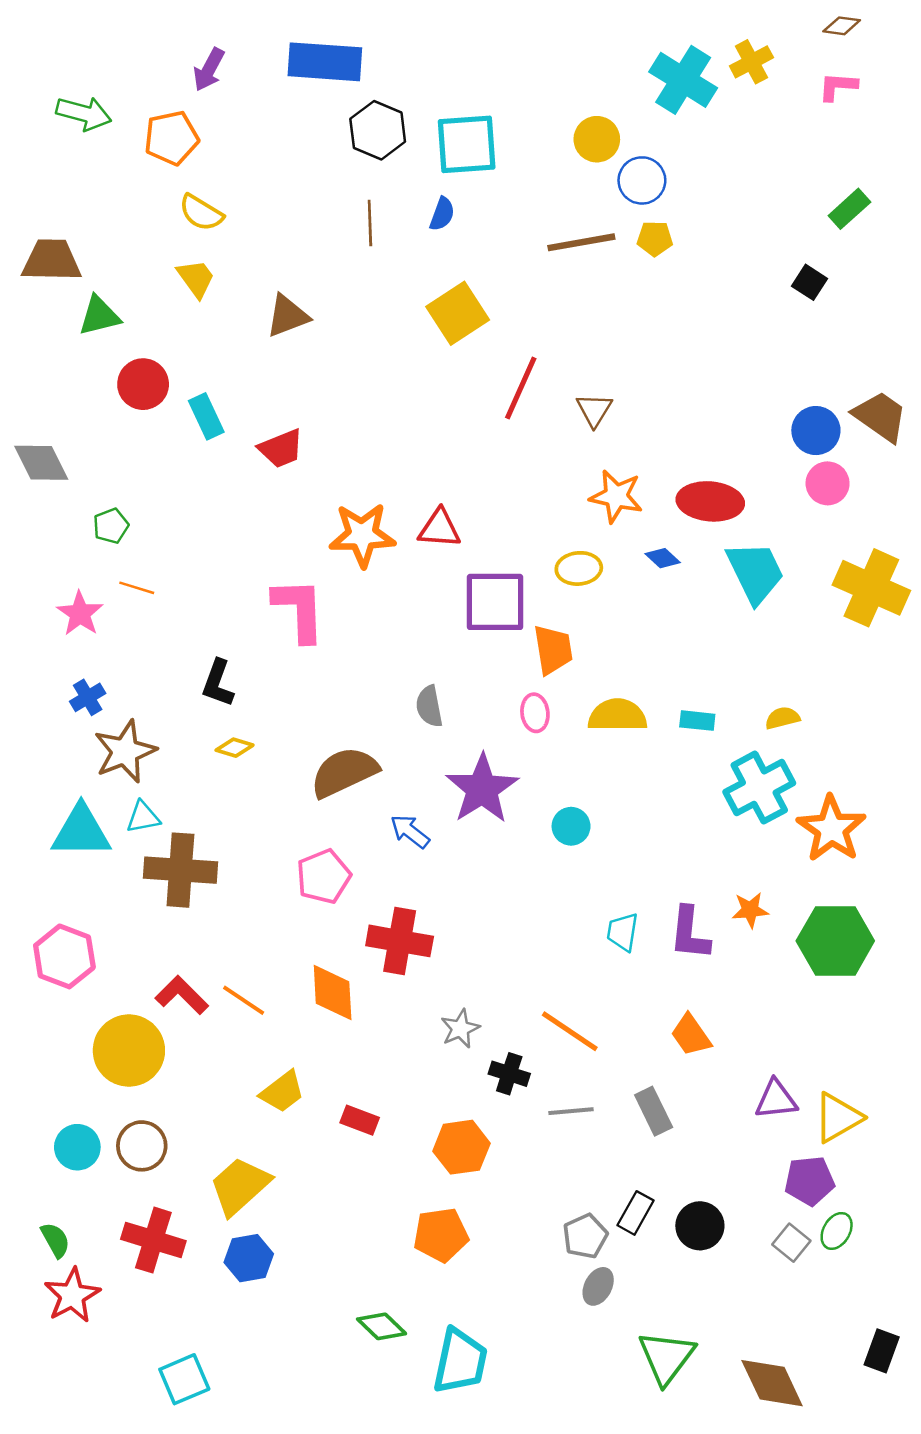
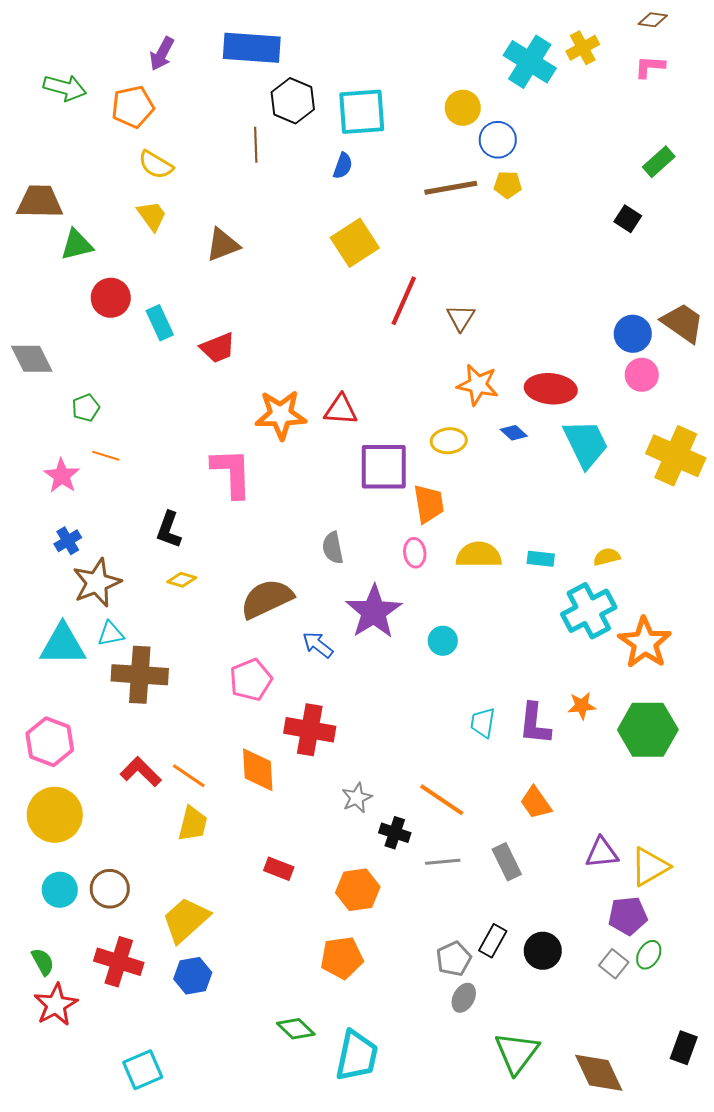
brown line: (370, 223) -> (256, 145), moved
yellow circle: (129, 1051) -> (55, 815), moved
yellow trapezoid: (282, 1092) -> (193, 824), moved, turned -39

